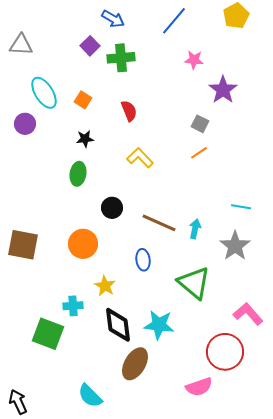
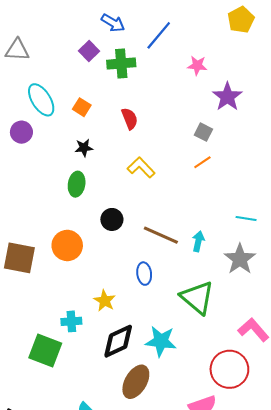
blue line: (174, 21) -> (159, 35), moved
orange circle: (83, 244) -> (67, 245), moved
black diamond: (118, 325) -> (118, 341), turned 72

